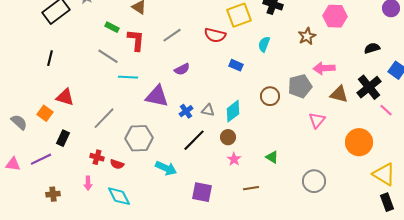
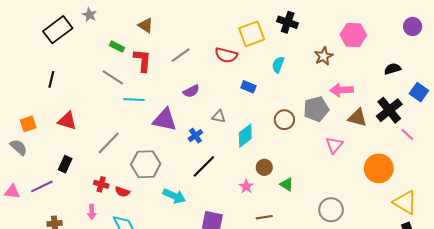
gray triangle: (208, 110) -> (219, 117), moved
orange square: (45, 113) -> (28, 124), moved, turned 35
brown circle: (228, 137) -> (264, 167), moved

